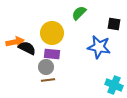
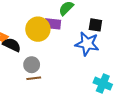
black square: (114, 24) -> (95, 25), moved
purple rectangle: (52, 54) -> (53, 24), moved

